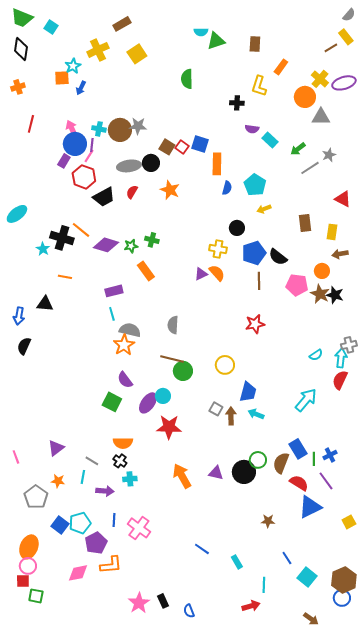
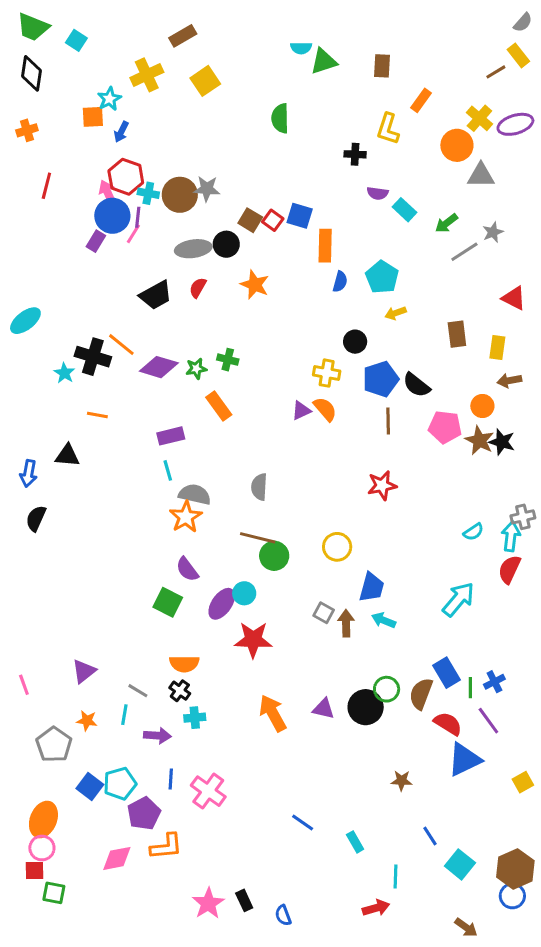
red hexagon: (84, 177) -> (126, 177), moved

